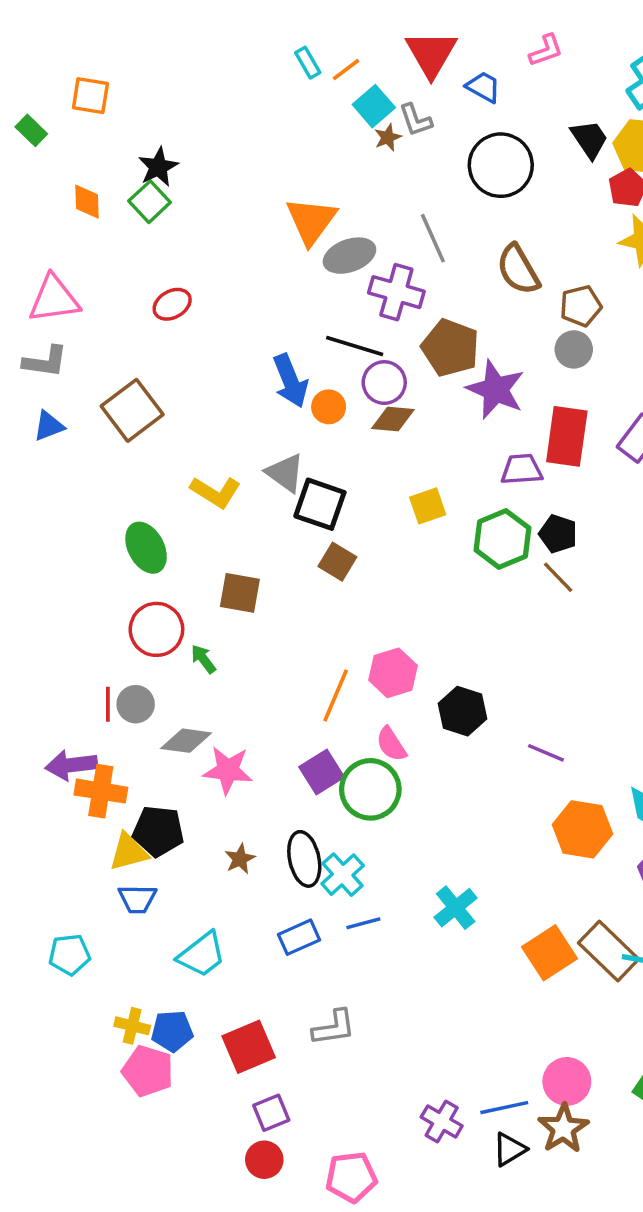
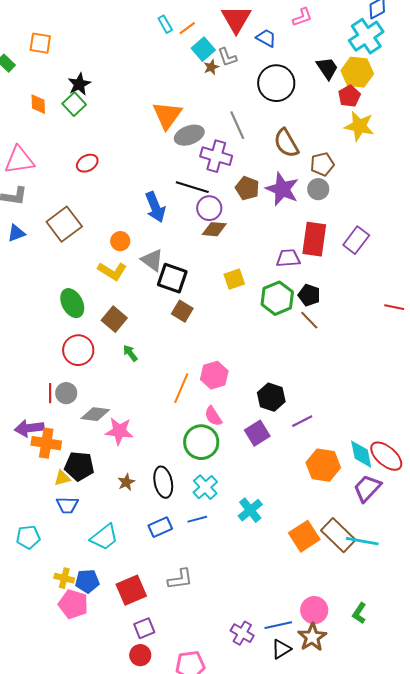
brown pentagon: (450, 348) -> (247, 188), size x0.7
purple star: (496, 389) -> (282, 189), moved
orange circle: (329, 407) -> (120, 241), moved
brown square: (240, 593) -> (114, 319), moved, turned 30
green arrow: (203, 659) -> (130, 353), moved
black hexagon: (462, 711) -> (271, 397), moved
purple line: (546, 753) -> (302, 421), turned -50
purple square: (322, 772) -> (257, 433), moved
yellow triangle: (129, 852) -> (62, 478), size x0.7
cyan cross: (343, 875) -> (205, 487), moved

